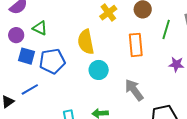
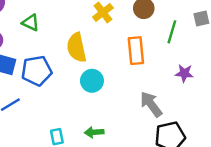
green triangle: (40, 28) -> (31, 23), moved
gray arrow: (134, 90) -> (151, 104), moved

